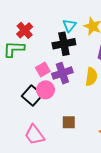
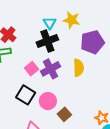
pink circle: (46, 90) -> (48, 101), moved
brown square: (69, 122) -> (64, 114), turned -32

